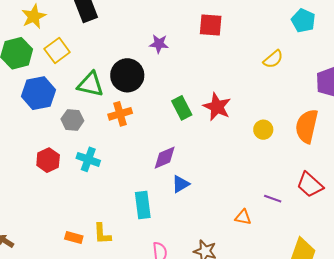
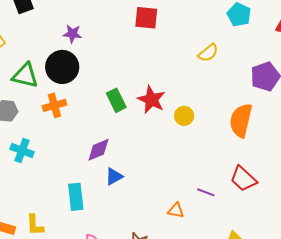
purple star: (159, 44) -> (72, 34), moved
yellow circle: (263, 130) -> (184, 116), moved

